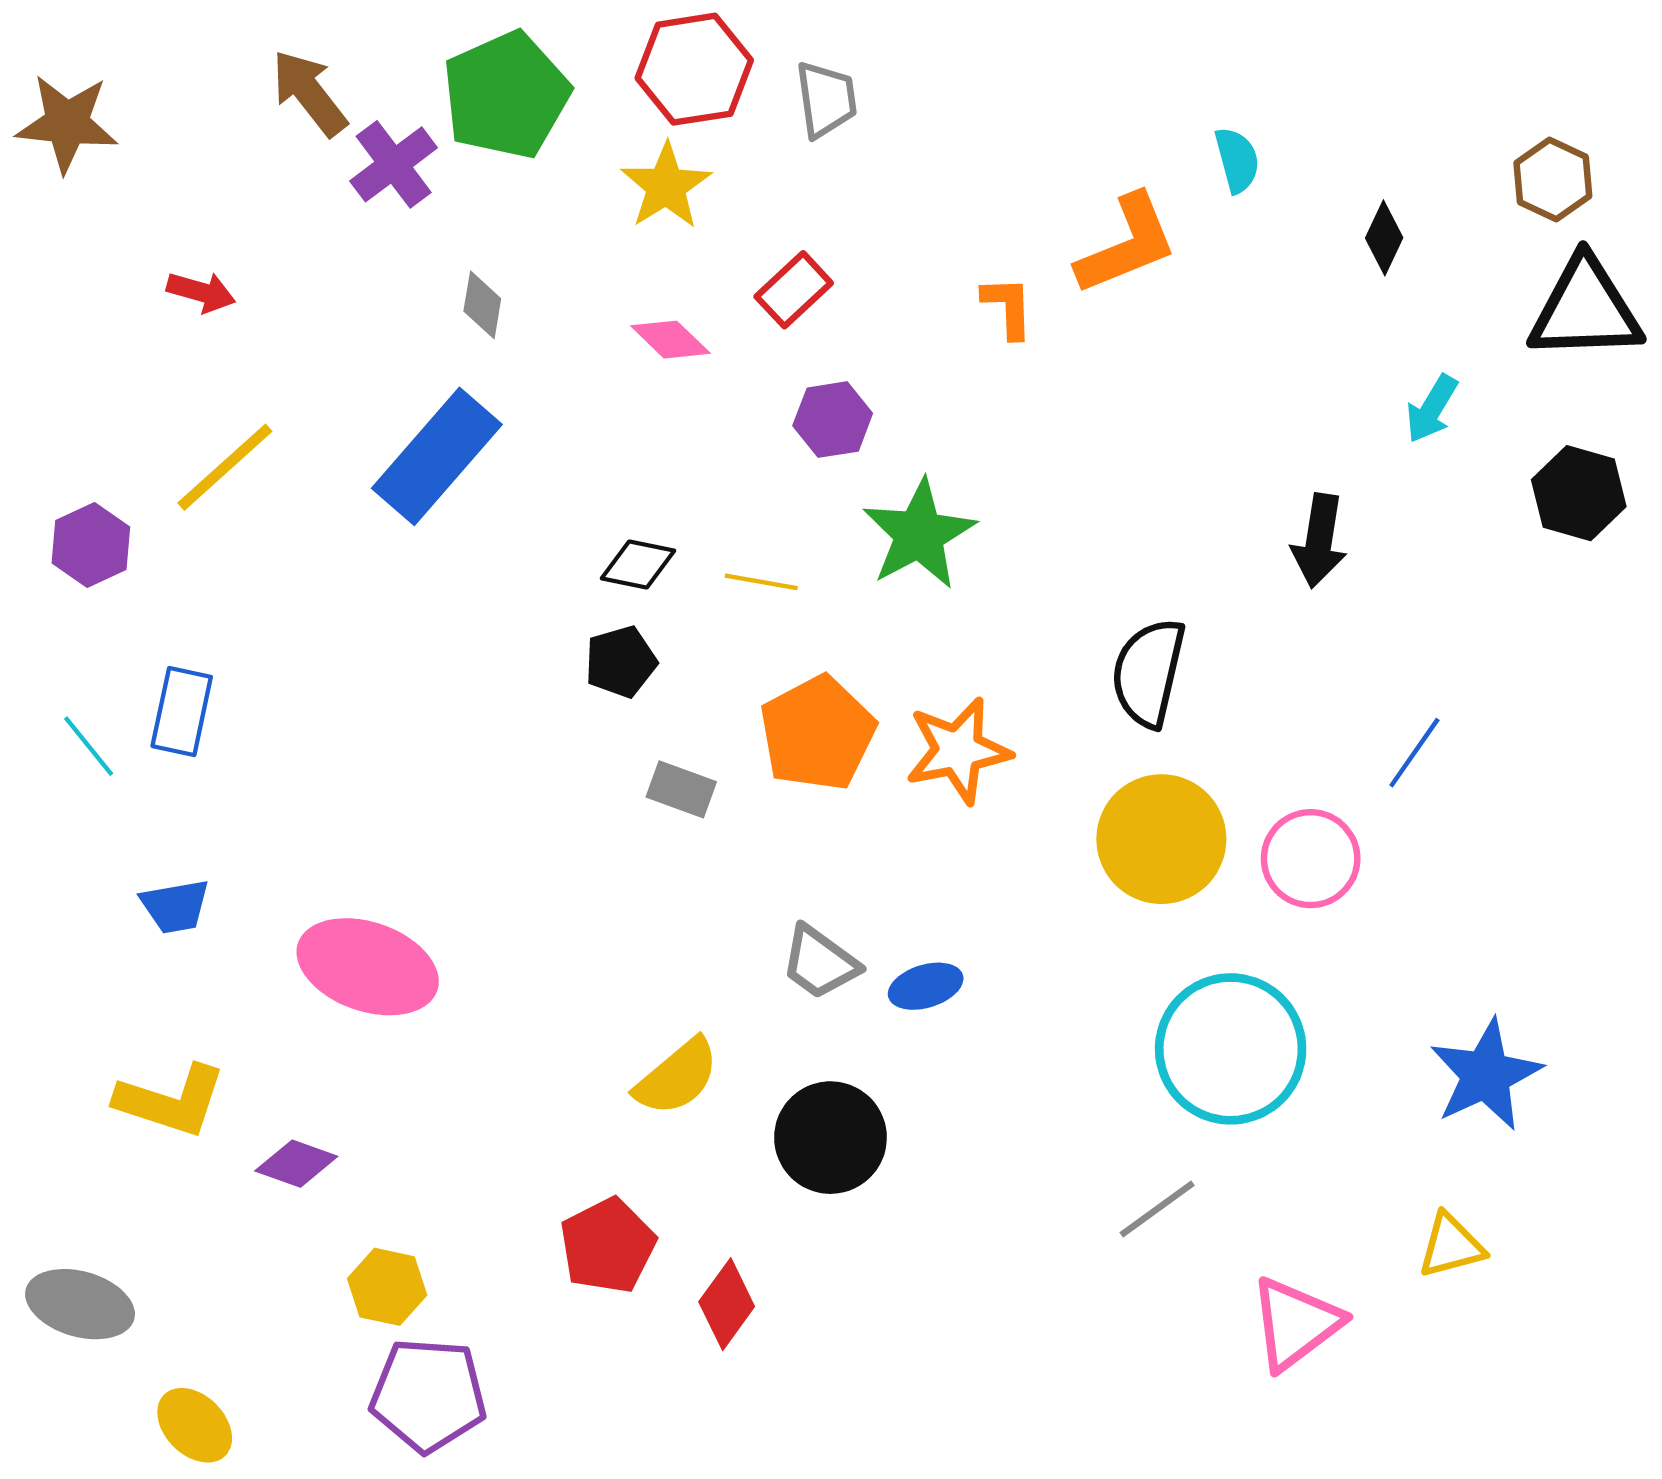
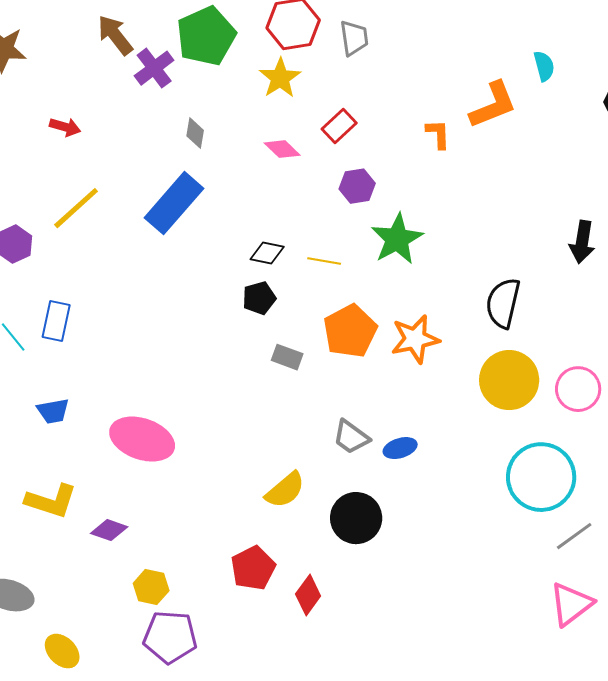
gray line: (1157, 1209) -> (574, 536), moved

